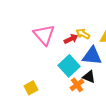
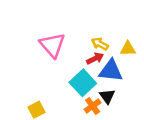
red arrow: (71, 39) -> (95, 58), moved
black triangle: (89, 77) -> (107, 96), turned 32

